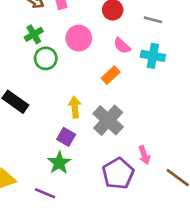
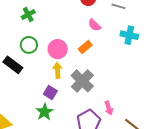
pink circle: (79, 38) -> (58, 49), moved
cyan cross: (153, 56) -> (129, 35), moved
green circle: (46, 58) -> (29, 45), moved

